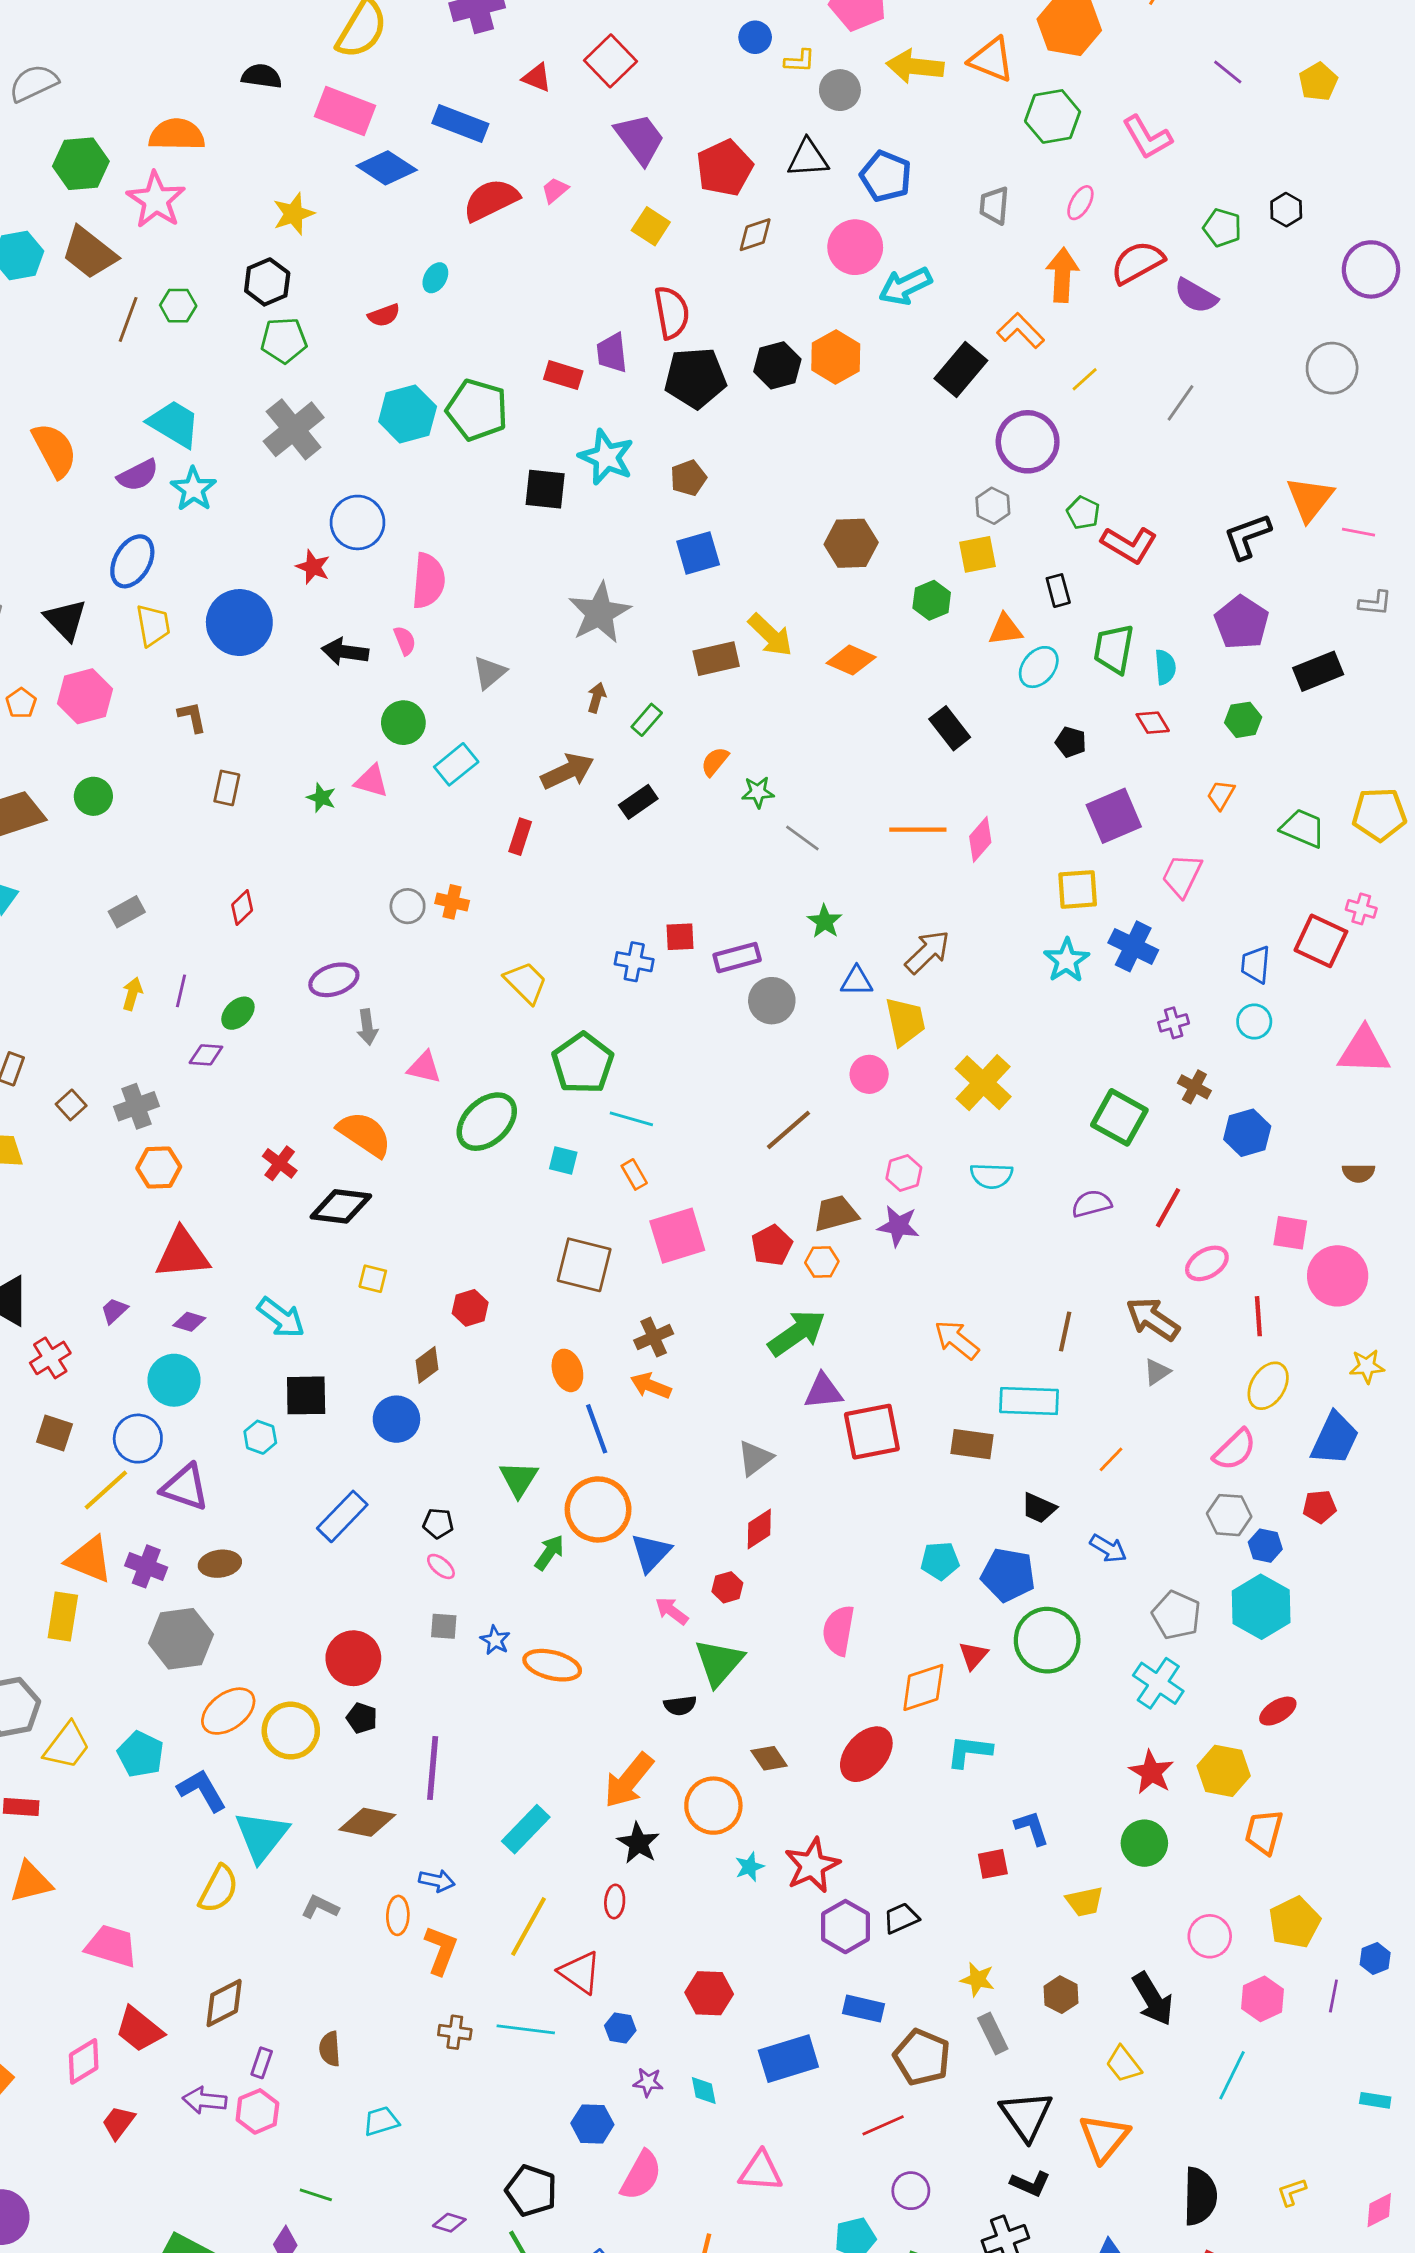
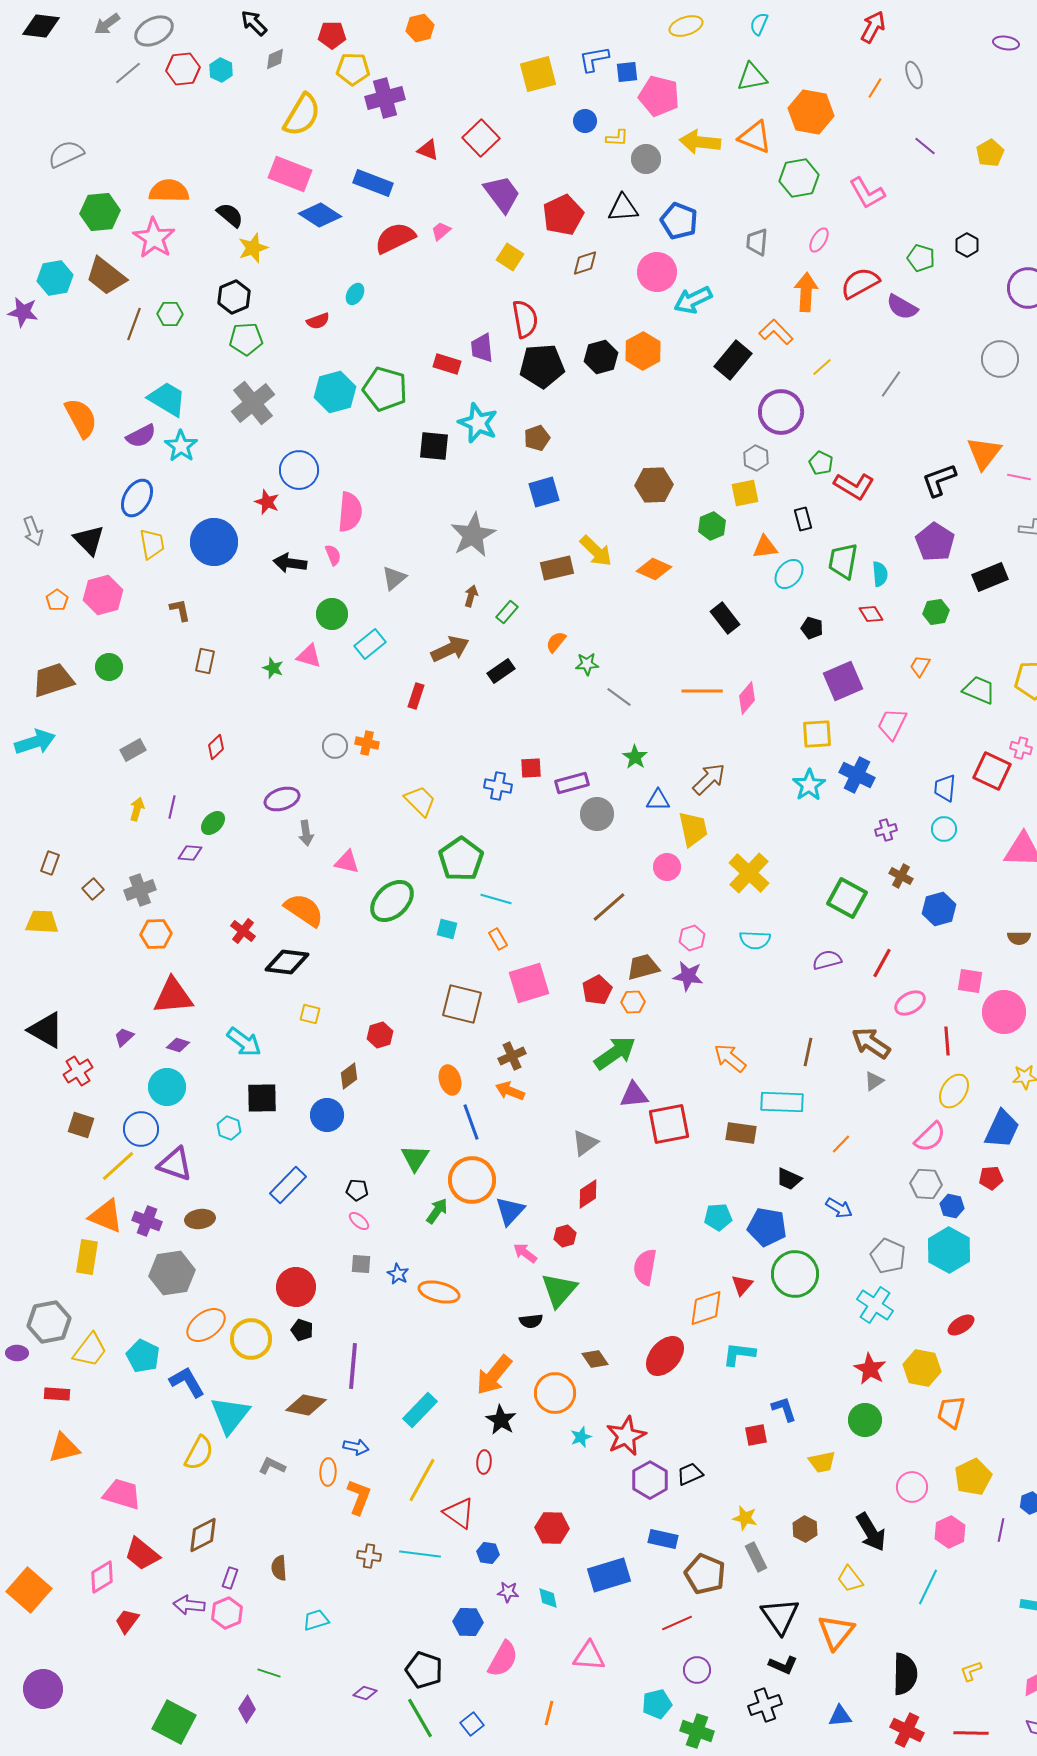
black semicircle: (262, 76) -> (230, 215), moved, turned 32

